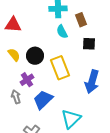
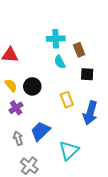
yellow rectangle: (60, 68) -> (67, 100), moved, size x0.7
purple cross: (27, 80) -> (16, 108), moved
gray arrow: (16, 97) -> (18, 138), moved

